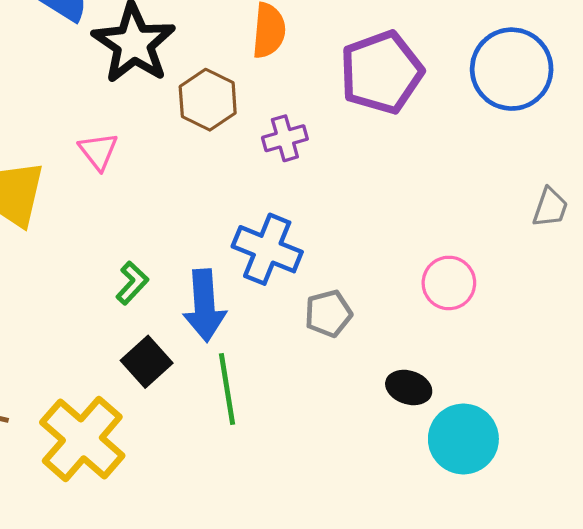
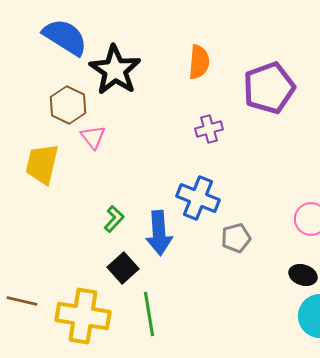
brown hexagon: (208, 100) -> (68, 105), moved
black ellipse: (409, 387) -> (303, 275), moved
green line: (227, 389) -> (149, 314), moved
yellow cross: (82, 439) -> (83, 316), turned -32

